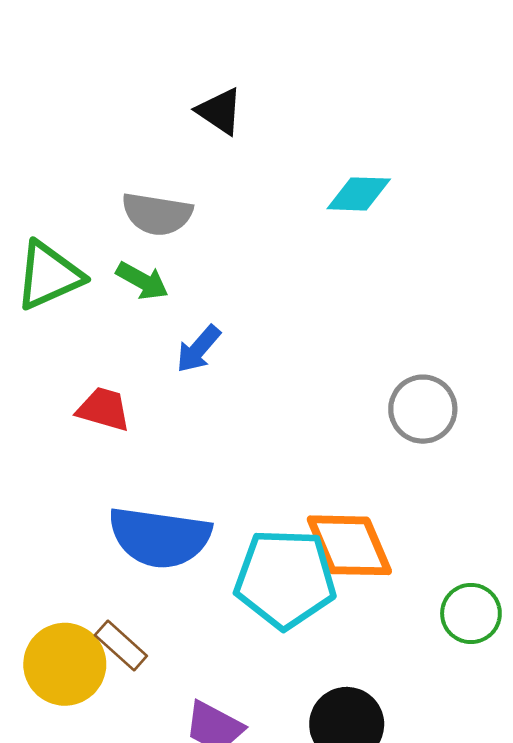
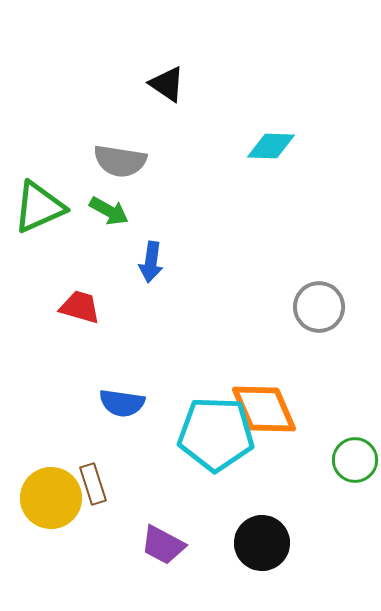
blue arrow: (198, 349) -> (151, 262), turned -33
blue semicircle: (160, 537) -> (122, 403), size x0.6
brown rectangle: (121, 646) -> (93, 484), turned 30

